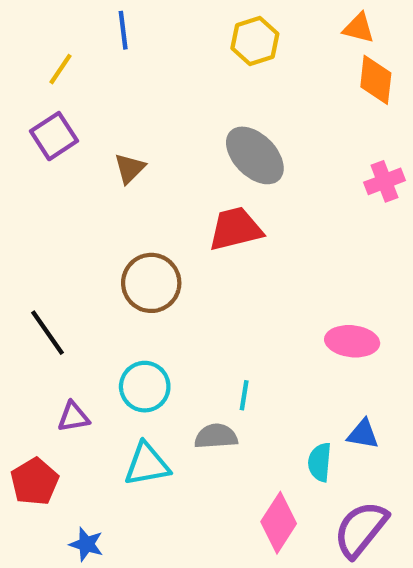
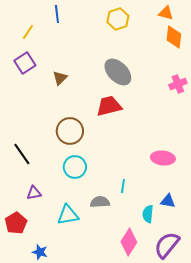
cyan circle: (145, 387) -> (75, 167), moved
cyan line: (244, 395) -> (123, 186), moved

